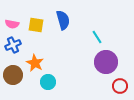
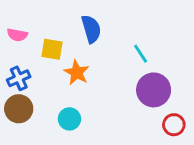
yellow square: (36, 25) -> (52, 49), moved
blue cross: (13, 45) -> (19, 78), moved
orange star: (35, 63) -> (77, 72), moved

